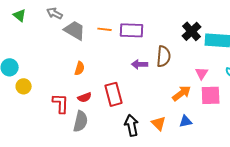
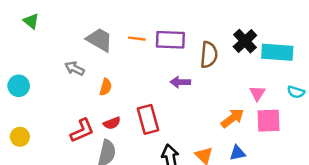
gray arrow: (55, 13) -> (75, 68), moved
brown semicircle: (164, 56) -> (209, 55), moved
yellow circle: (24, 86) -> (20, 137), moved
red L-shape: (61, 103) -> (82, 131), turned 65

